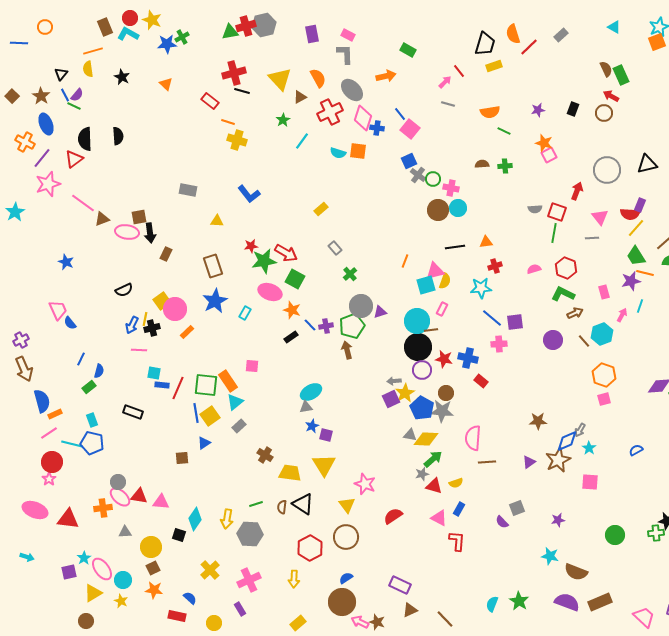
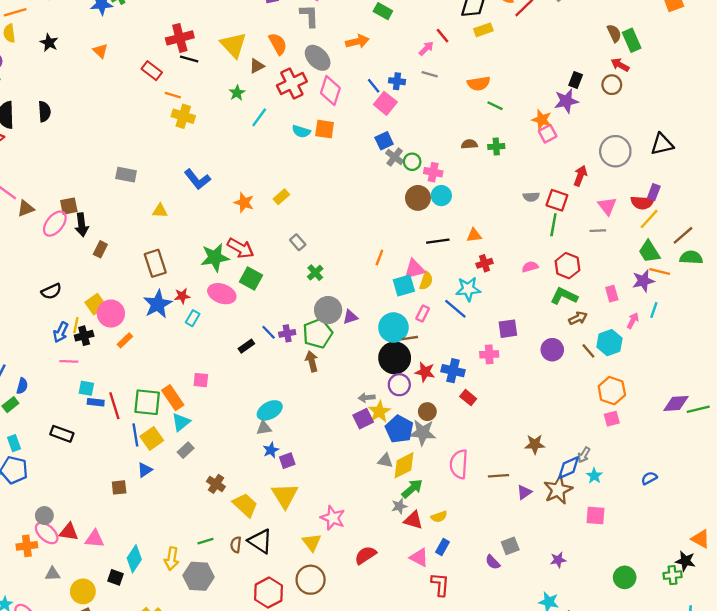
purple star: (538, 110) -> (566, 101), moved, size x1.5
blue cross: (377, 128) -> (397, 81), moved
pink ellipse: (127, 232) -> (55, 224), turned -60
red star: (251, 246) -> (182, 296), moved
orange star: (292, 310) -> (244, 203), moved
blue line: (492, 318) -> (455, 309), moved
red line: (178, 388) -> (114, 406), turned -40
purple square: (326, 435) -> (287, 461), turned -32
yellow diamond: (426, 439) -> (404, 465), turned -30
brown line: (487, 462) -> (499, 476), moved
yellow trapezoid: (290, 473) -> (245, 505), turned 35

